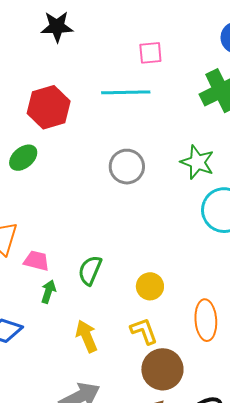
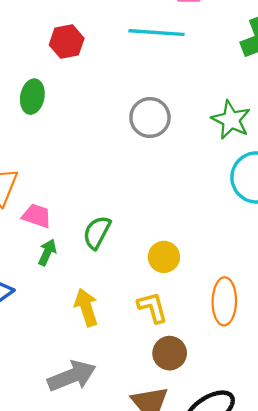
red hexagon: (49, 107) -> (67, 42), size x0.7
green ellipse: (23, 158) -> (32, 97), turned -44
brown circle: (162, 369) -> (170, 353), size x0.7

